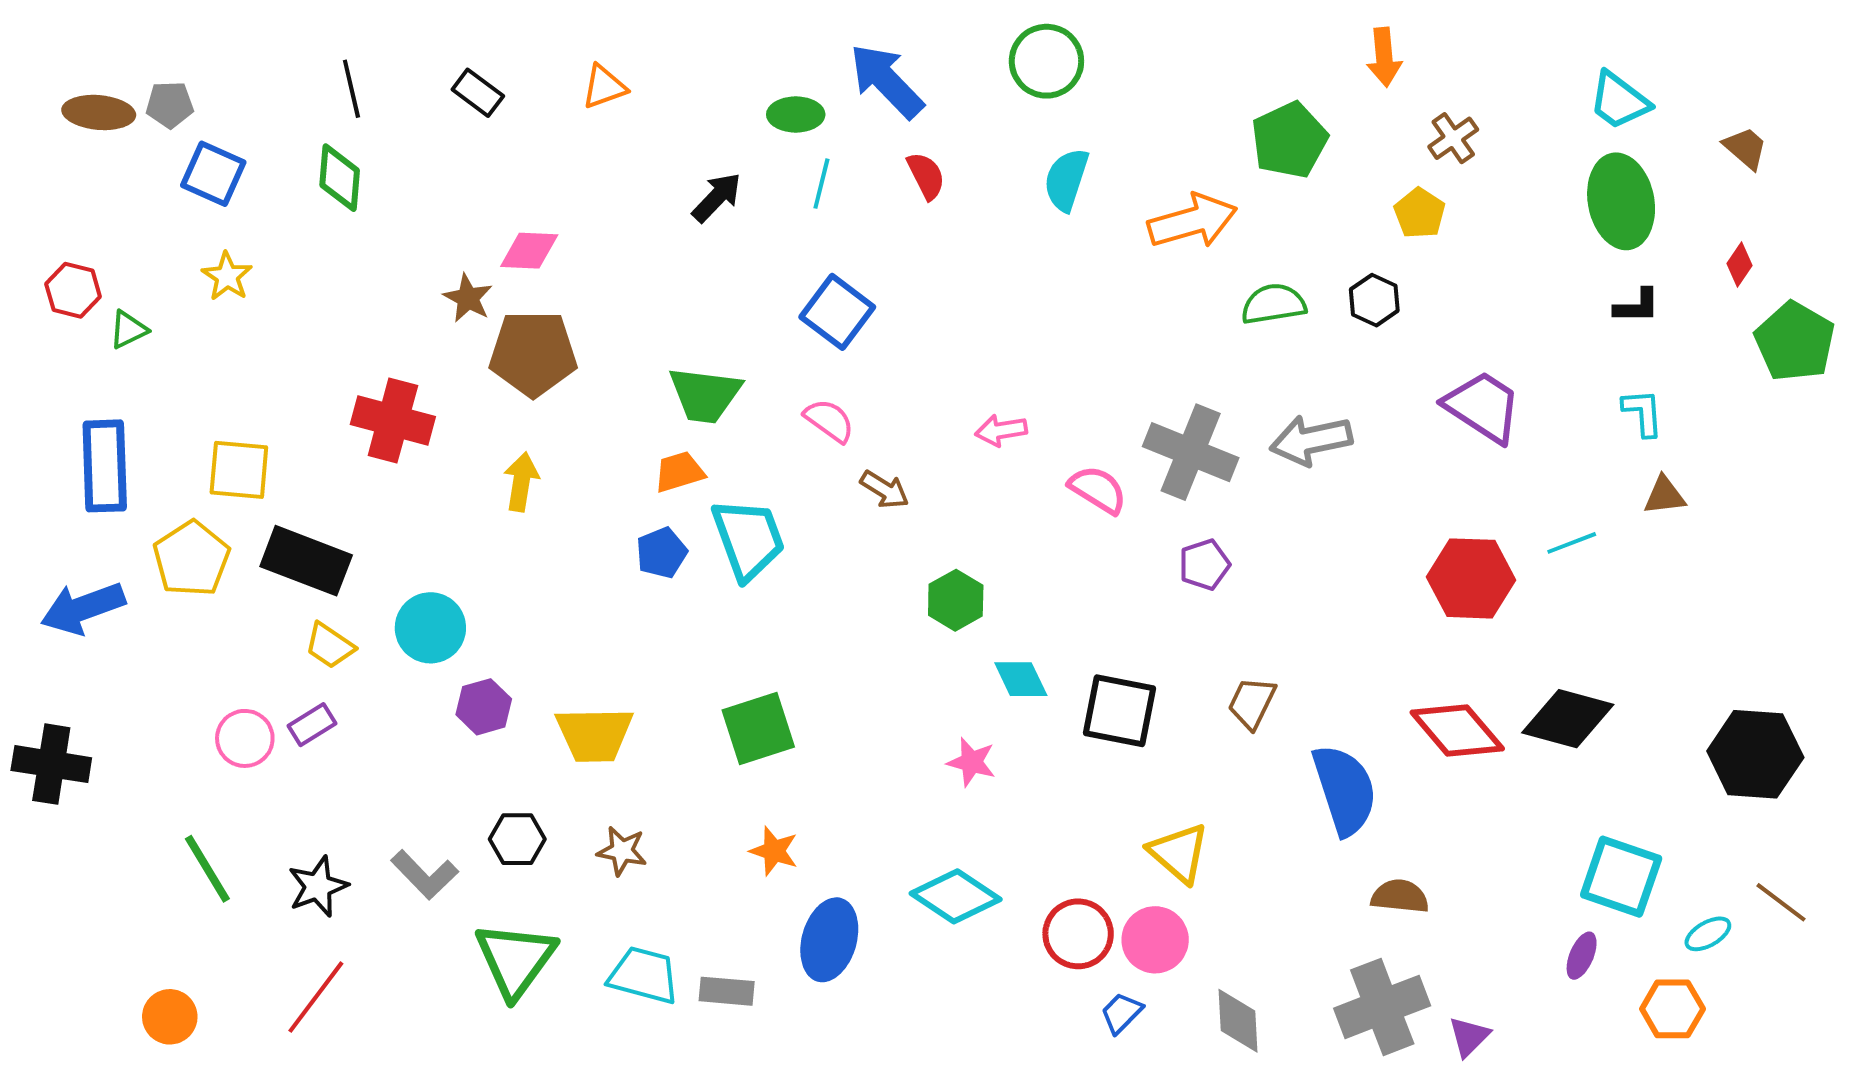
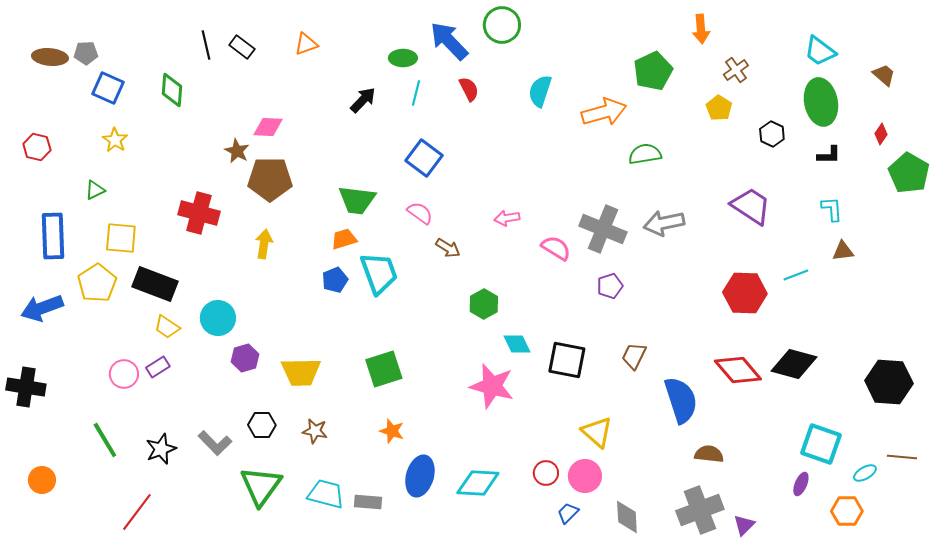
green circle: (1046, 61) -> (502, 25), moved
black line: (351, 89) -> (206, 45), moved
black hexagon: (1374, 300) -> (772, 134), moved
green triangle: (128, 330) -> (95, 190), moved
pink star: (971, 762) -> (492, 386), size x1.8
cyan diamond: (956, 896) -> (478, 483), moved, turned -30
brown line: (1781, 902) -> (902, 457), turned -32
red circle: (1078, 934) -> (546, 473), size x0.7
red line: (316, 997) -> (137, 512), moved
orange circle: (170, 1017) -> (42, 480), moved

